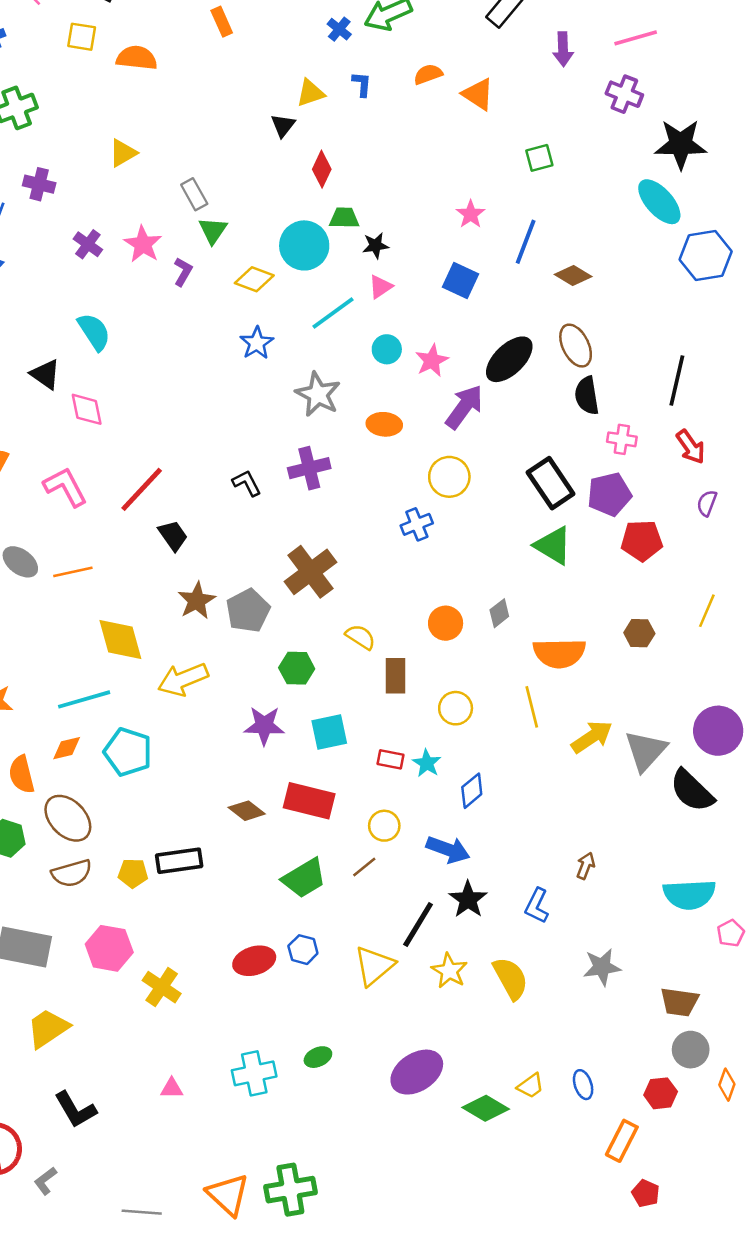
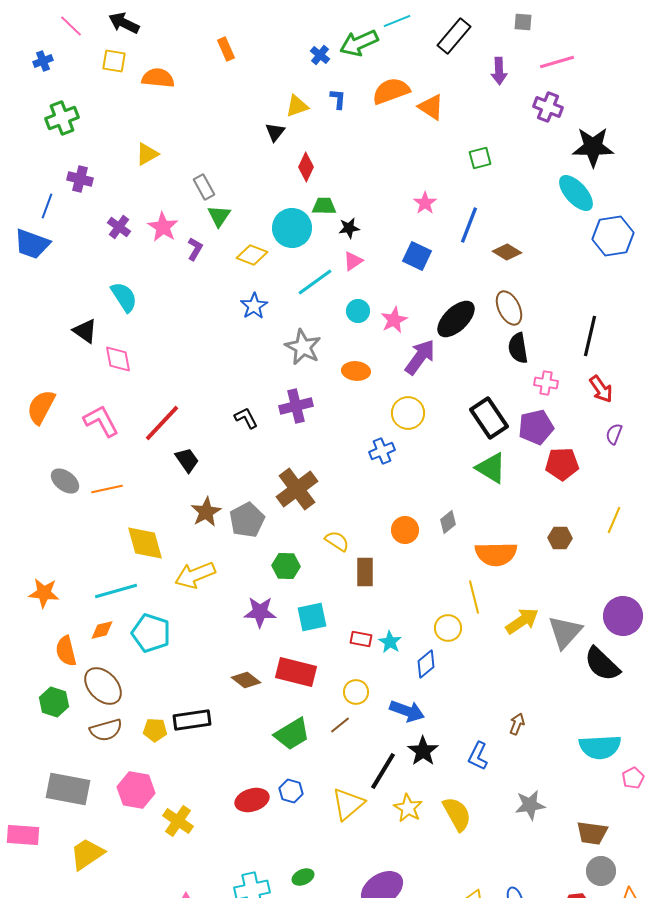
orange semicircle: (428, 74) -> (391, 91), size x1.6
yellow circle: (456, 708) -> (448, 628), moved

